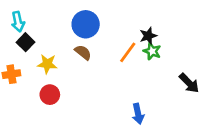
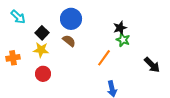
cyan arrow: (18, 22) -> (18, 17), turned -35
black square: (26, 42) -> (42, 33), moved
orange line: (128, 52) -> (104, 58), moved

